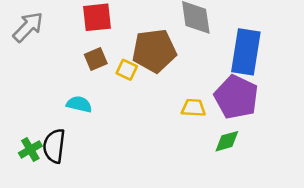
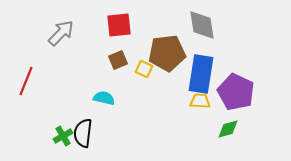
blue rectangle: (246, 52) -> (201, 74), moved

